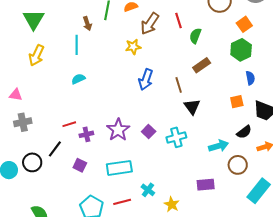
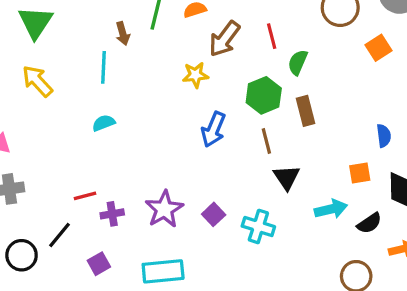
green hexagon: (241, 50) -> (264, 95), moved
yellow arrow: (36, 55) -> (37, 81), turned 110
brown rectangle: (202, 65) -> (305, 111), turned -72
cyan cross: (176, 137) -> (258, 226), turned 30
cyan arrow: (219, 146) -> (331, 209), moved
purple square: (80, 165) -> (99, 264), turned 32

